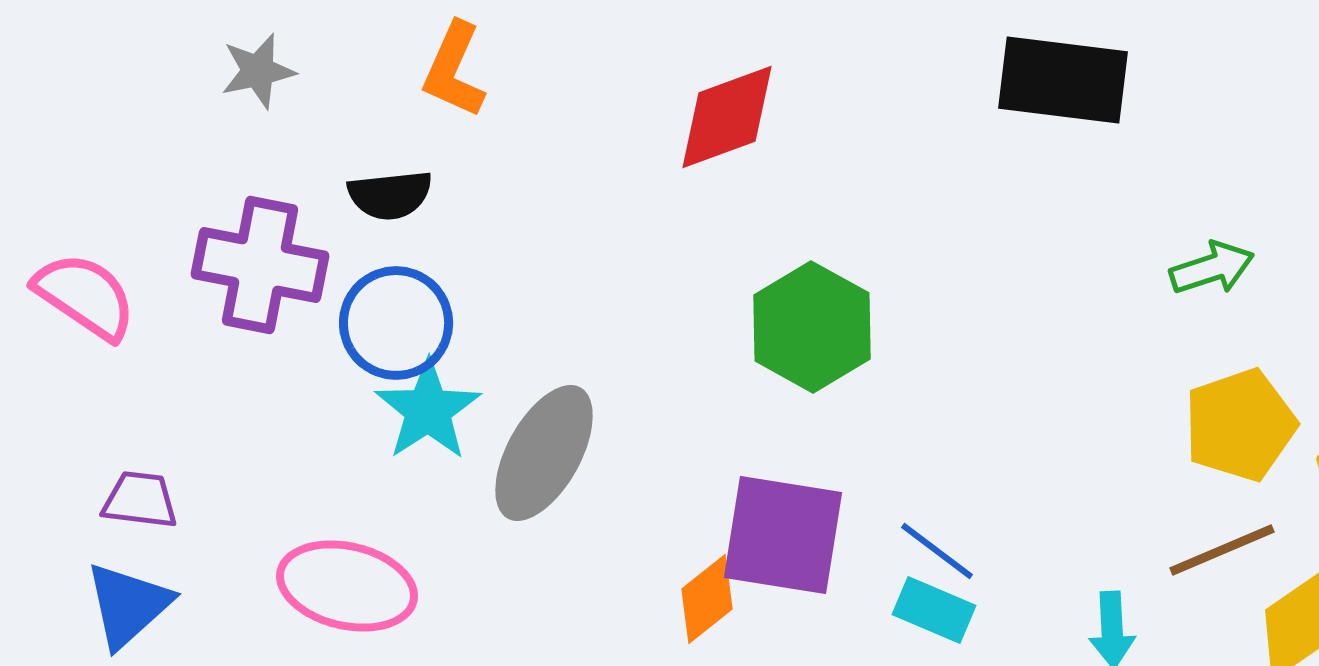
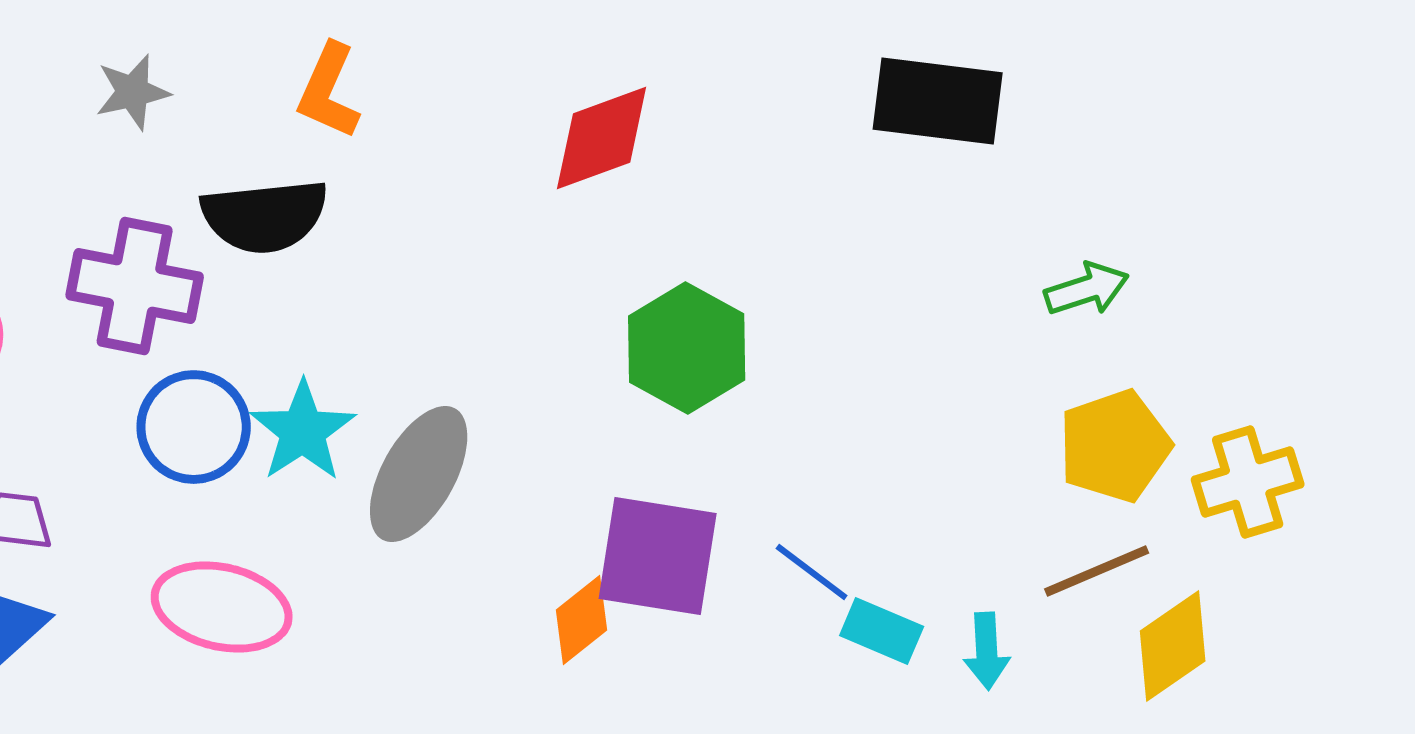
black semicircle: (390, 195) -> (265, 216), size x1.5
blue circle: (396, 323) -> (194, 427), moved
cyan rectangle: (934, 610) -> (882, 631), moved

